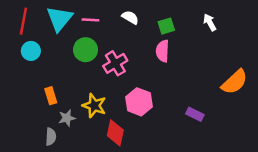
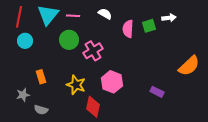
white arrow: (210, 22) -> (169, 18), turned 112
green square: (166, 26) -> (149, 26), moved
pink semicircle: (163, 51) -> (128, 29), moved
gray star: (67, 118) -> (23, 95), moved
gray semicircle: (51, 137) -> (41, 110), turned 104

